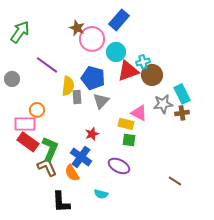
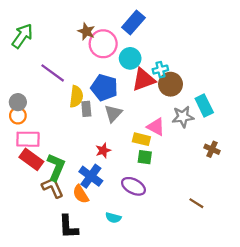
gray circle: (12, 79) -> (18, 102), moved
orange circle: (37, 110) -> (18, 116), moved
brown cross: (182, 113) -> (212, 149), moved, turned 32

